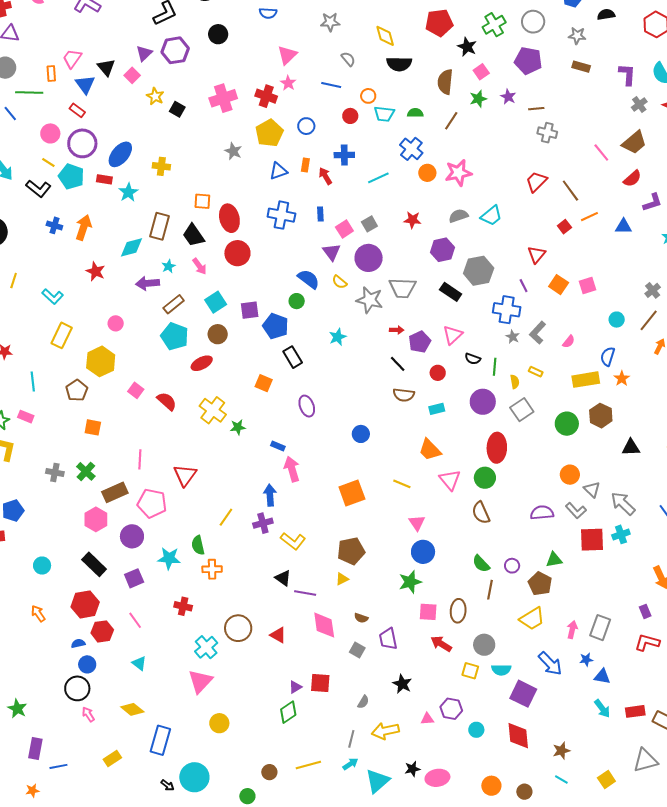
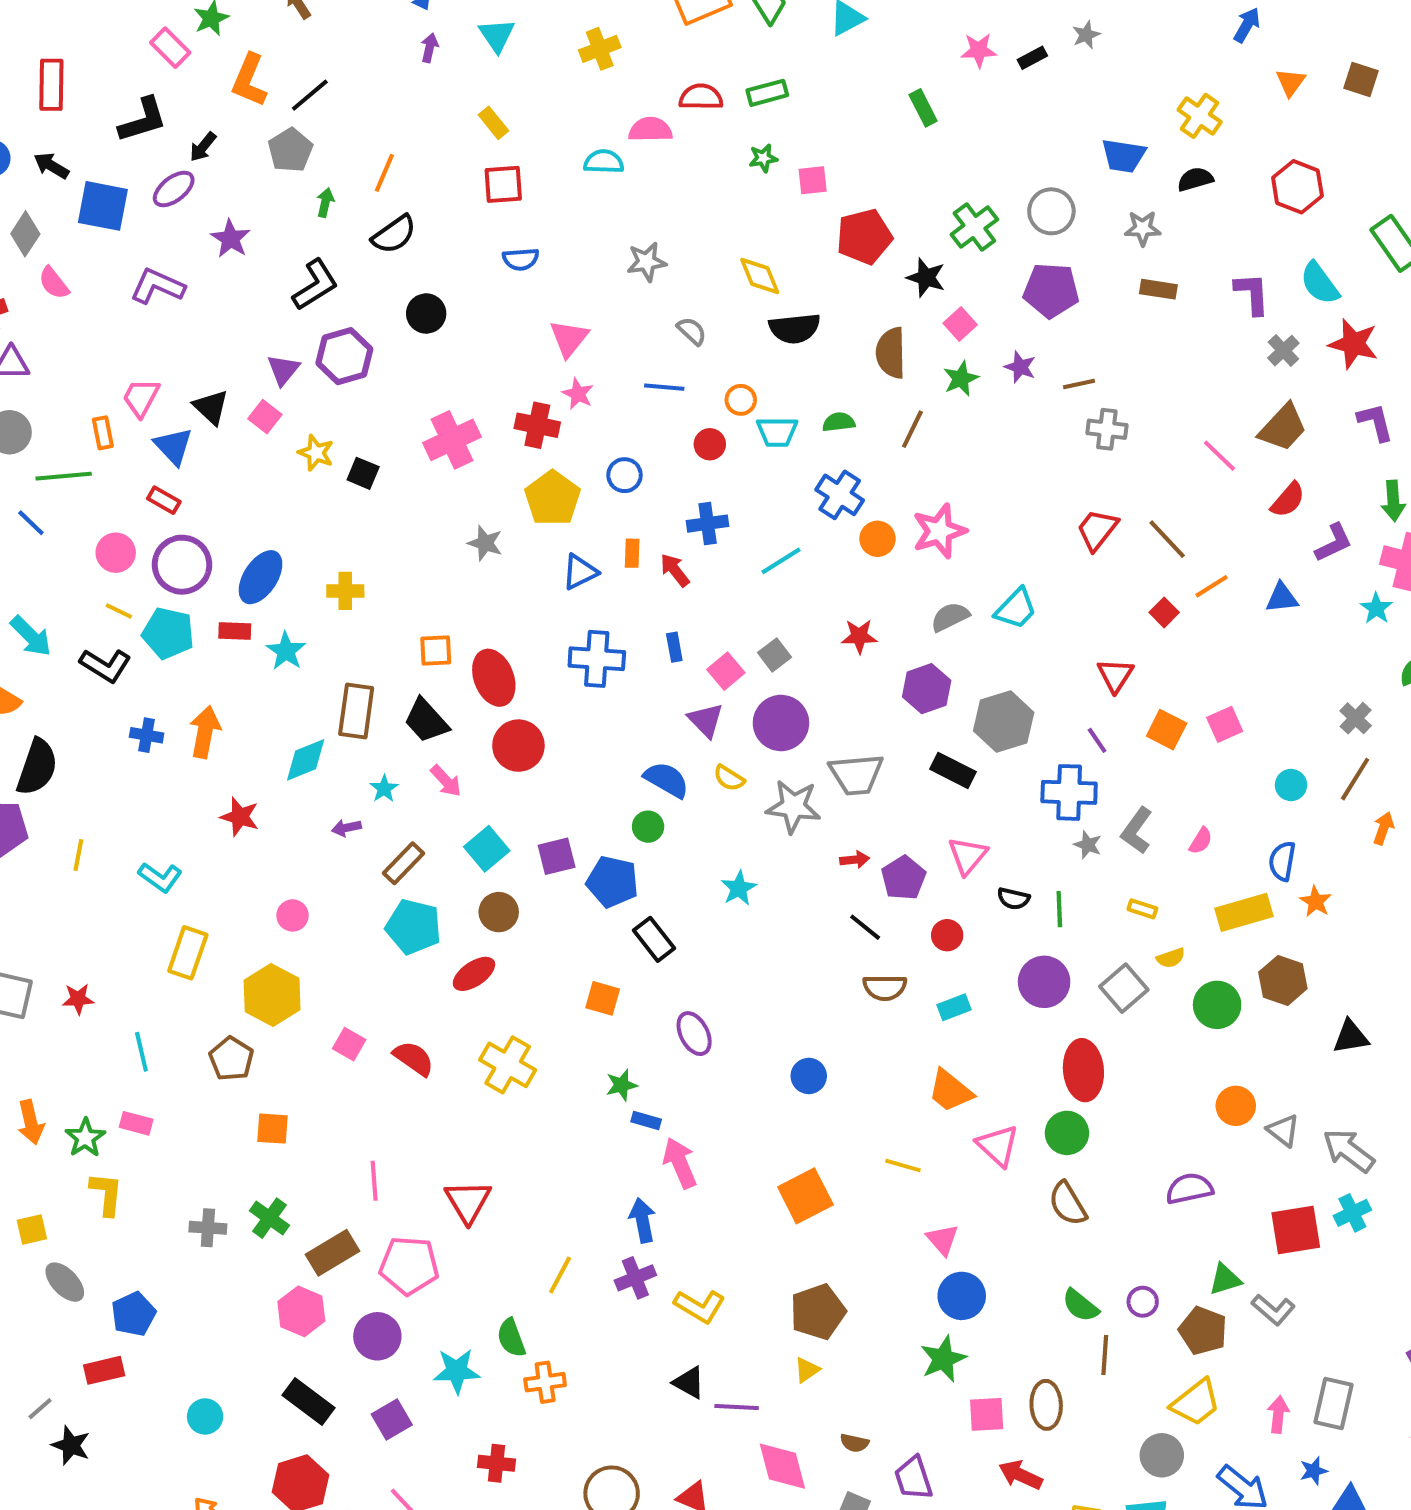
purple arrow: (148, 283) -> (346, 828), size x0.6
yellow semicircle: (515, 382) -> (1171, 958), moved, turned 88
green star: (238, 427) -> (622, 1085), moved
gray L-shape: (576, 511) -> (1273, 1310), moved
gray circle: (484, 645) -> (1162, 1455), moved

